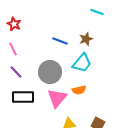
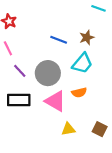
purple line: (16, 72) -> (20, 71), moved
pink triangle: (57, 98) -> (55, 101), turned -40

